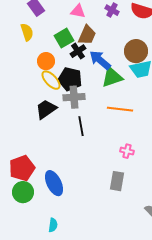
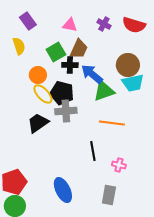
black cross: (78, 51) -> (70, 65), turned 35
black line: (81, 126) -> (93, 151), moved
blue ellipse: (54, 183) -> (63, 190), moved

